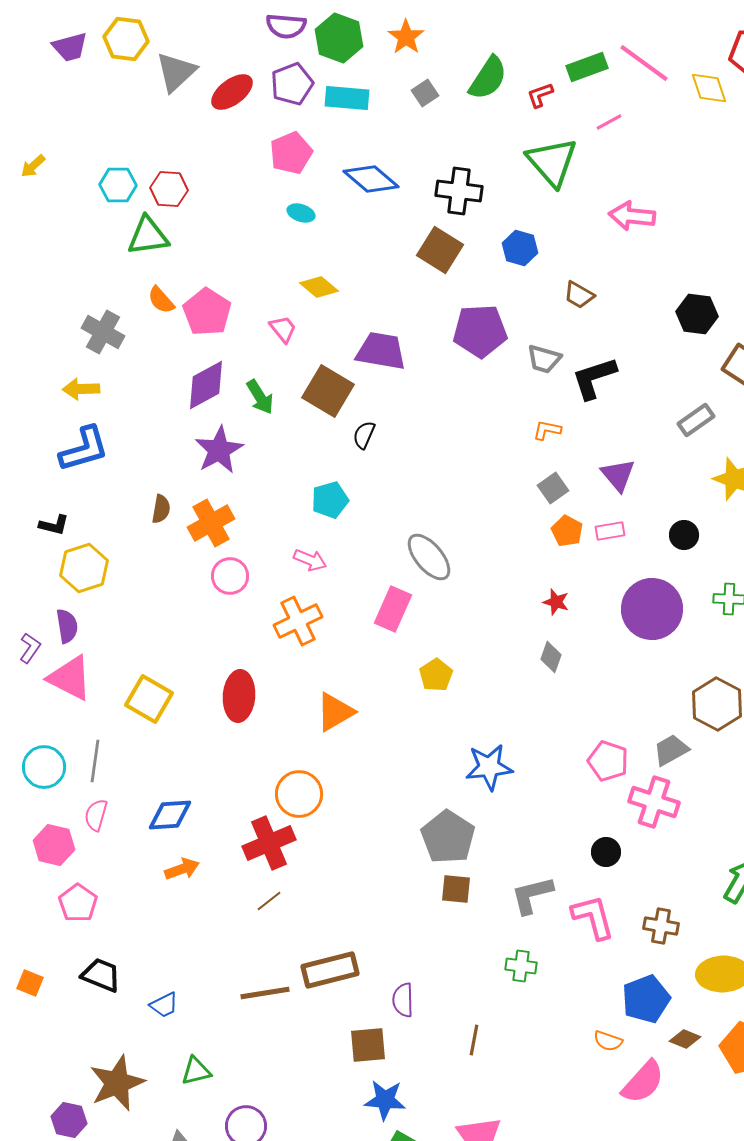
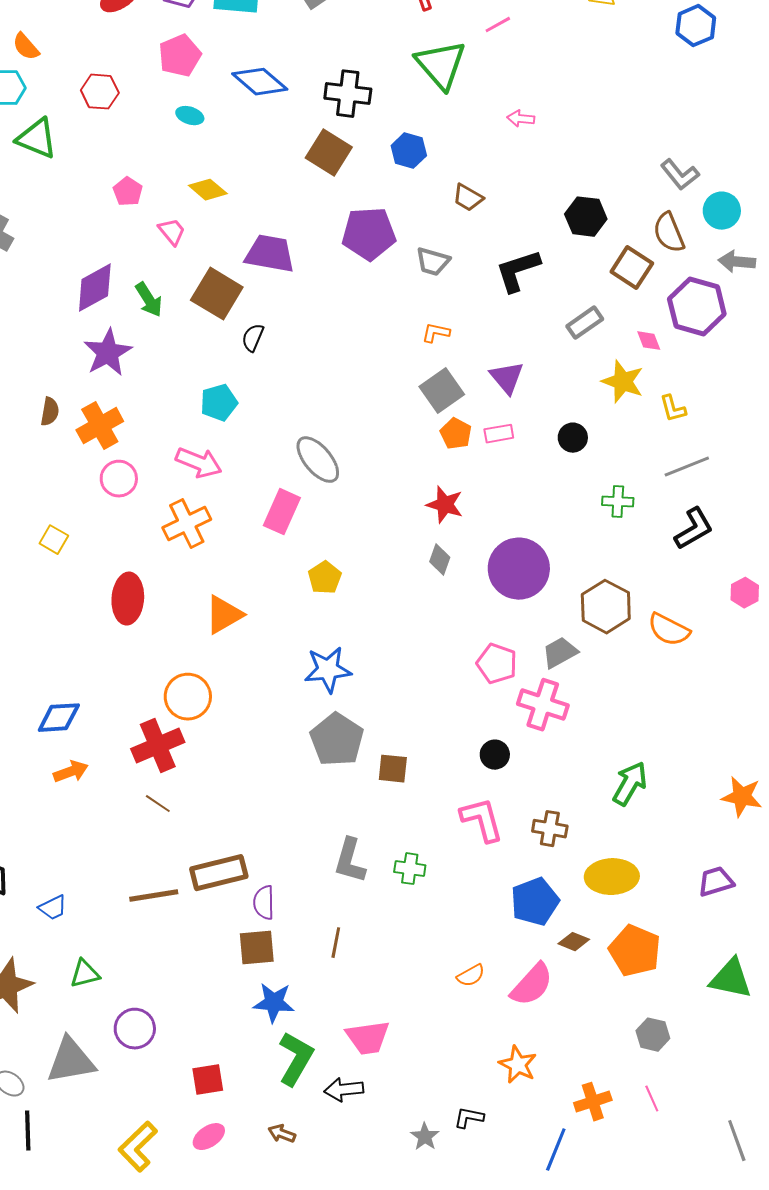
red hexagon: (169, 189) -> (100, 92), moved
pink arrow: (632, 216) -> (521, 119), size x0.6
green triangle: (148, 236) -> (37, 139), turned 30
orange semicircle: (161, 300) -> (26, 47), moved
pink pentagon: (207, 312) -> (128, 192), moved, size x0.6
black L-shape: (594, 378) -> (518, 271), moved
gray square: (553, 488) -> (442, 391), size x1.4
pink arrow: (310, 560) -> (199, 463), size x1.4
red star: (556, 602) -> (445, 505), size x1.4
purple circle: (652, 609) -> (519, 569), moved
yellow square: (149, 699) -> (54, 540), moved, size x0.6
blue star: (489, 767) -> (328, 670), moved
brown square: (456, 889) -> (393, 769), moved
gray L-shape: (532, 895) -> (350, 861), moved, turned -60
brown line: (269, 901) -> (158, 804), turned 72
purple semicircle: (403, 1000) -> (264, 903), moved
brown line: (474, 1040) -> (336, 943), moved
orange semicircle: (608, 1041) -> (471, 976), moved, turned -48

